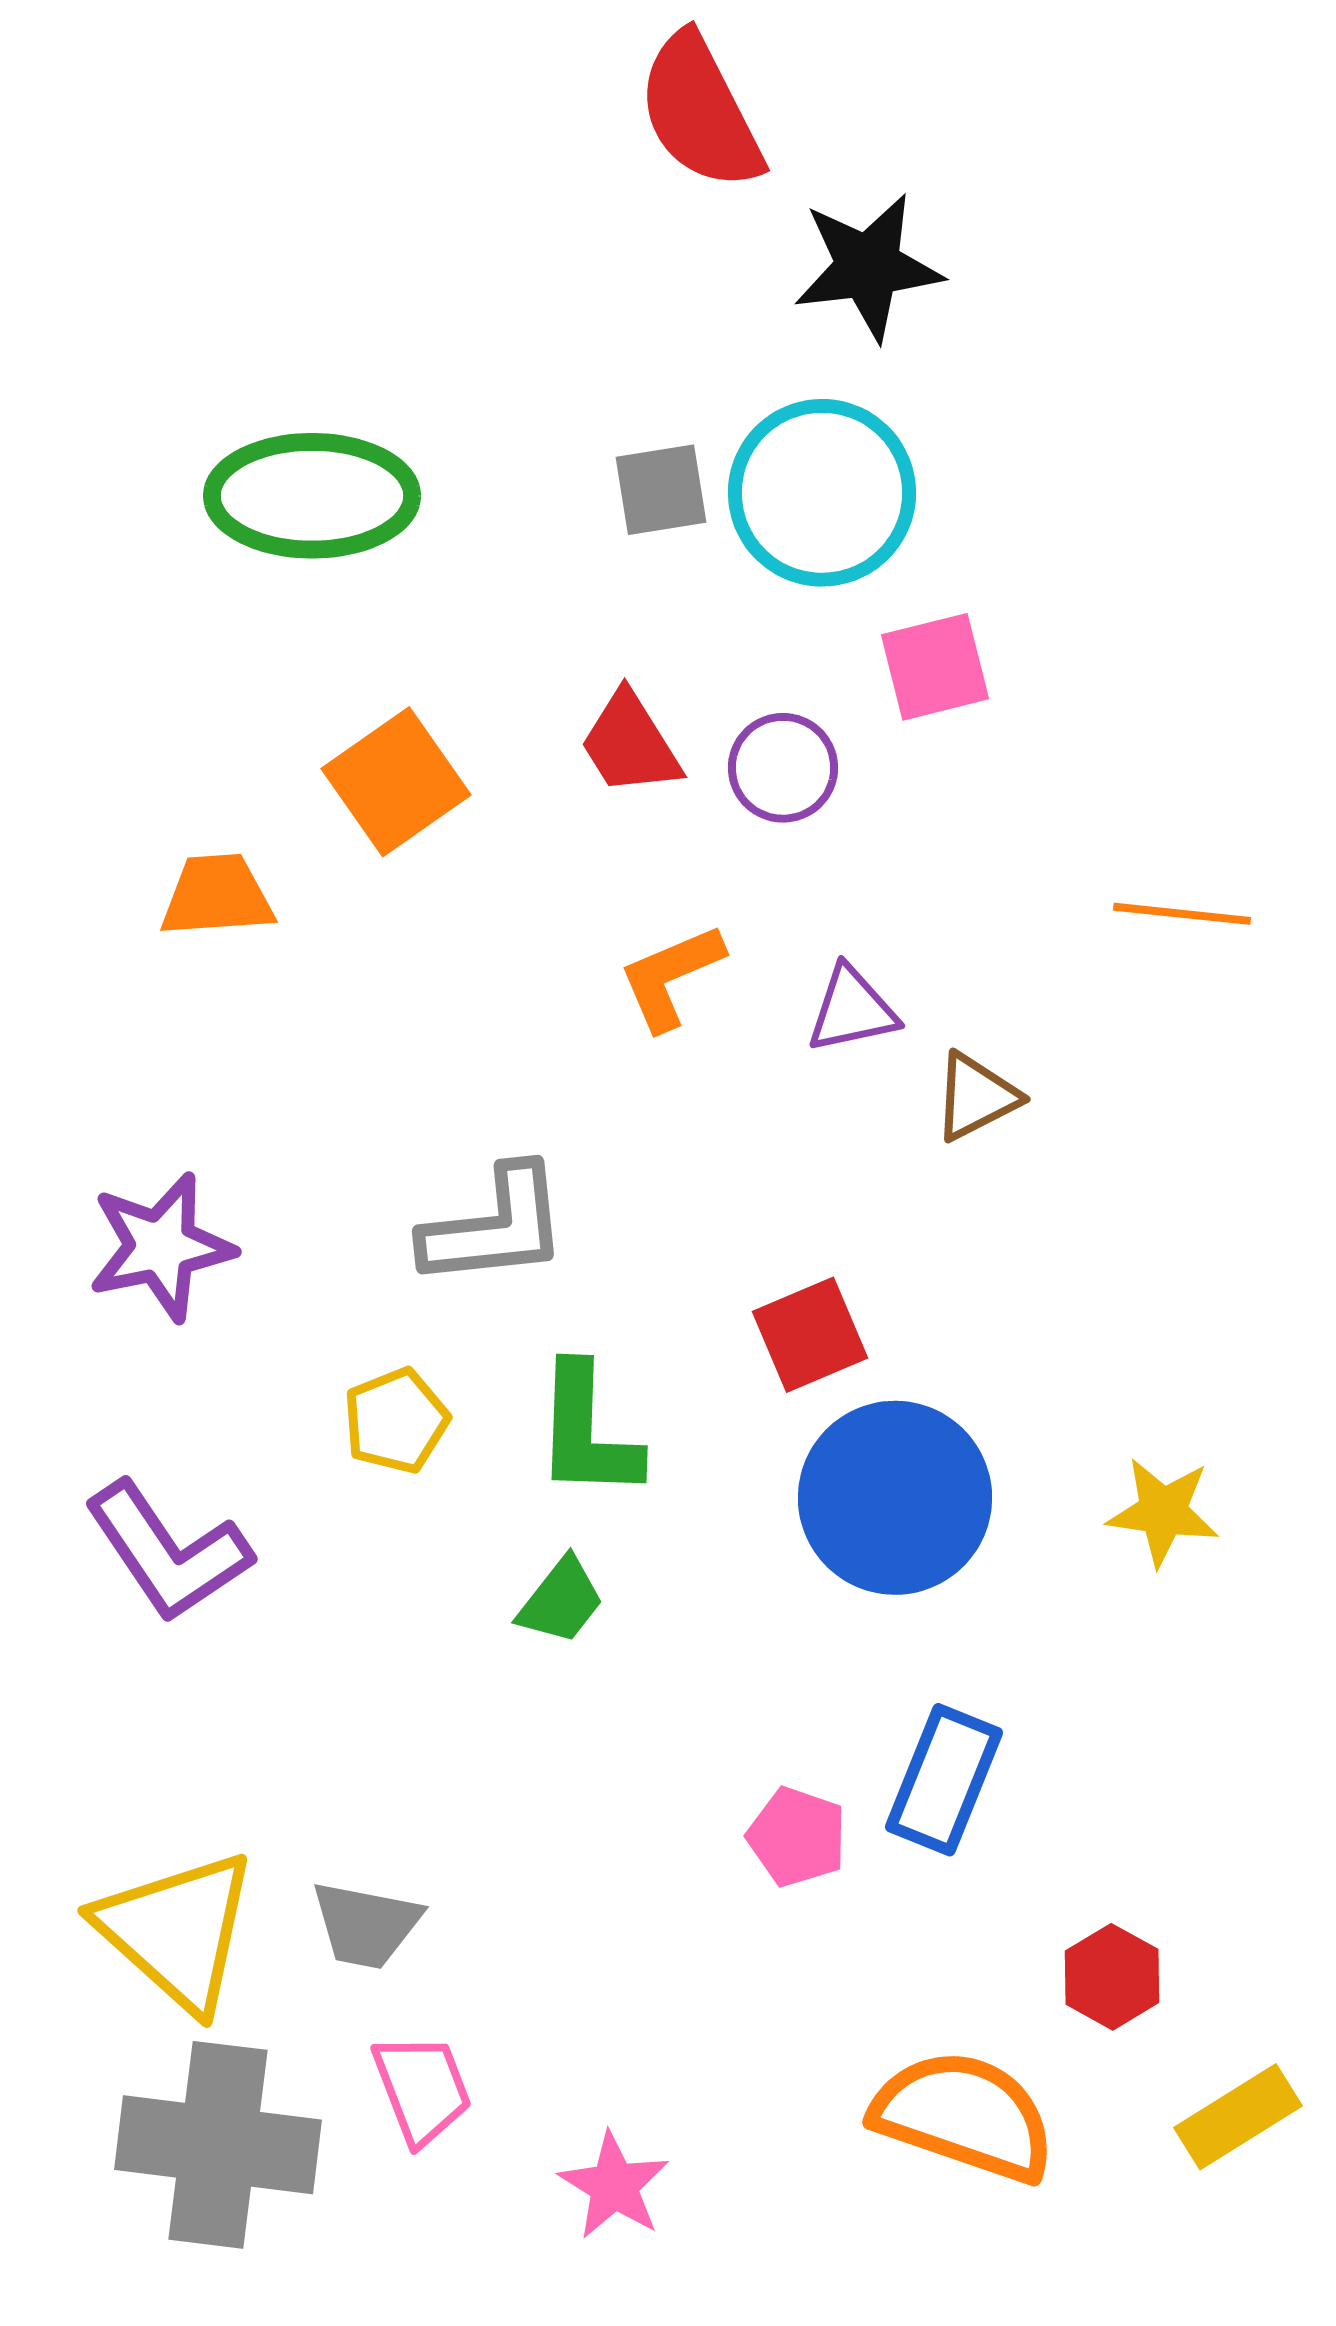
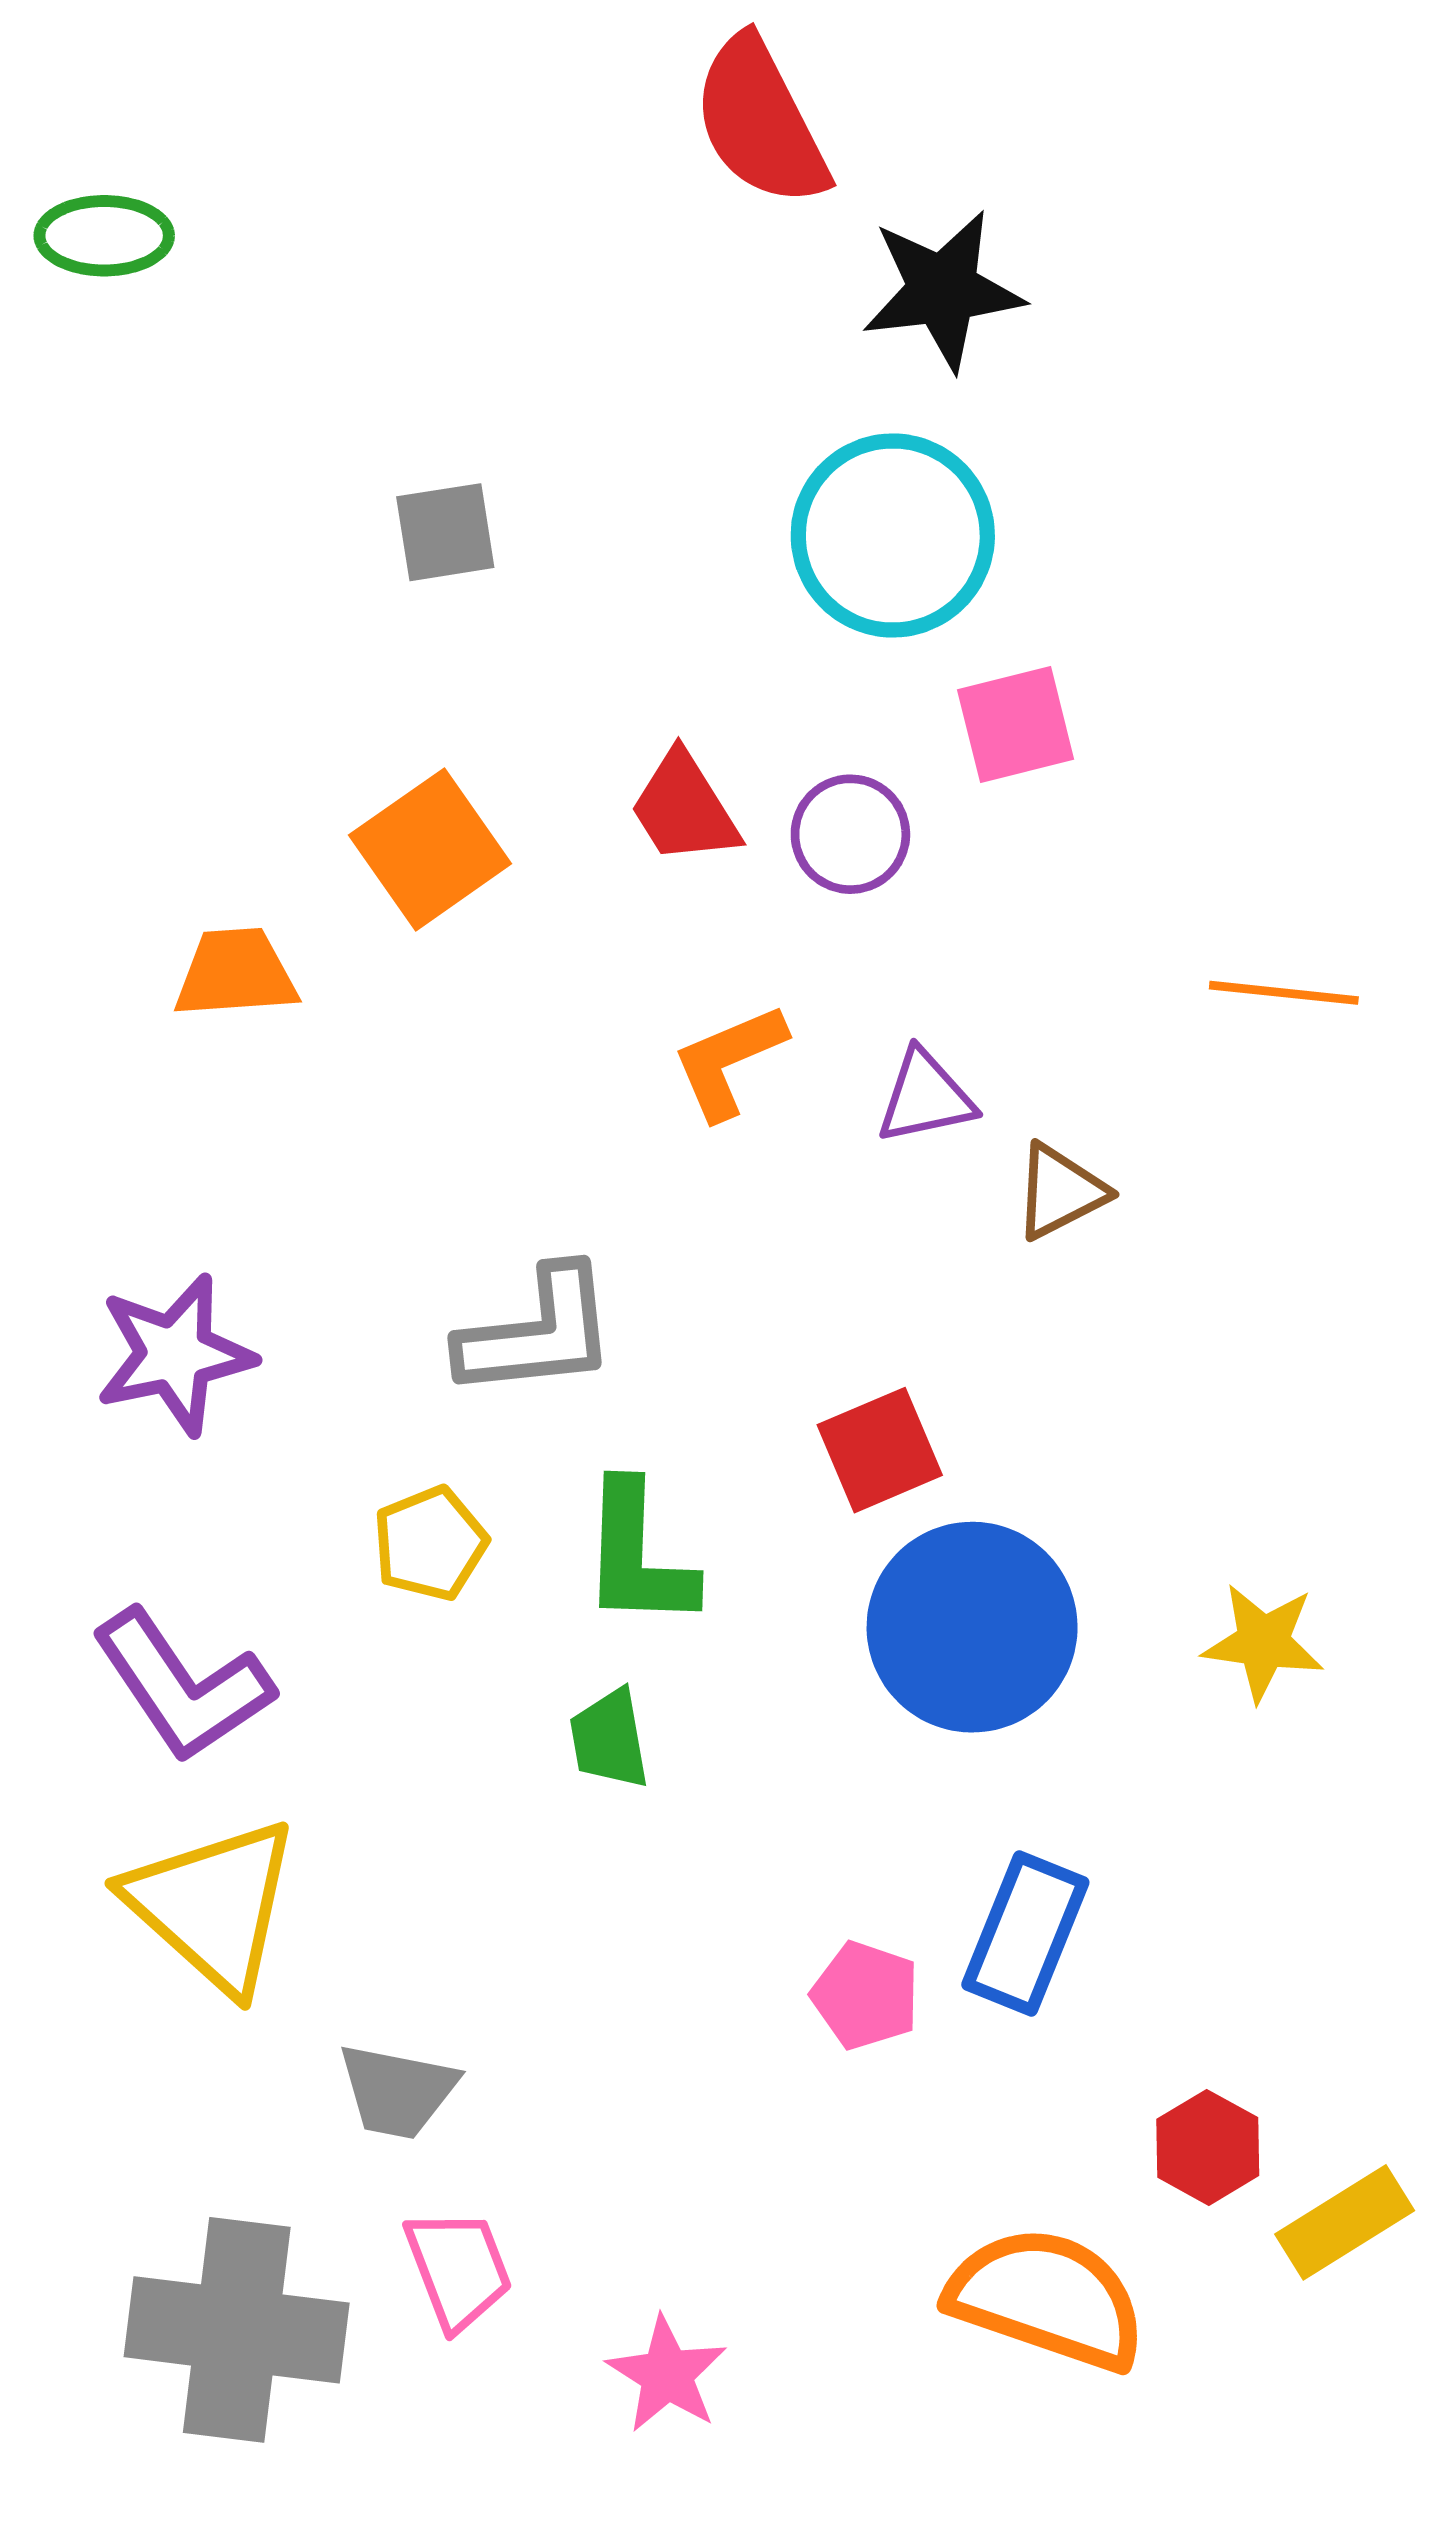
gray square: (661, 490) -> (445, 532), moved
green ellipse: (312, 496) -> (104, 236), moved, size x0.6
green trapezoid: (561, 1601) -> (609, 1739), turned 132
yellow triangle: (177, 1931) -> (213, 1905), moved
yellow rectangle: (1238, 2117) -> (1345, 2222), moved

